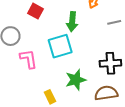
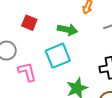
green arrow: (72, 22) -> (67, 30), turned -78

